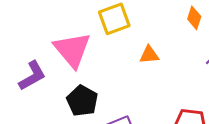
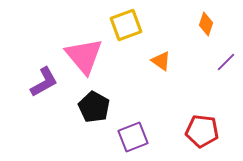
orange triangle: (149, 55) -> (161, 61), turned 40

